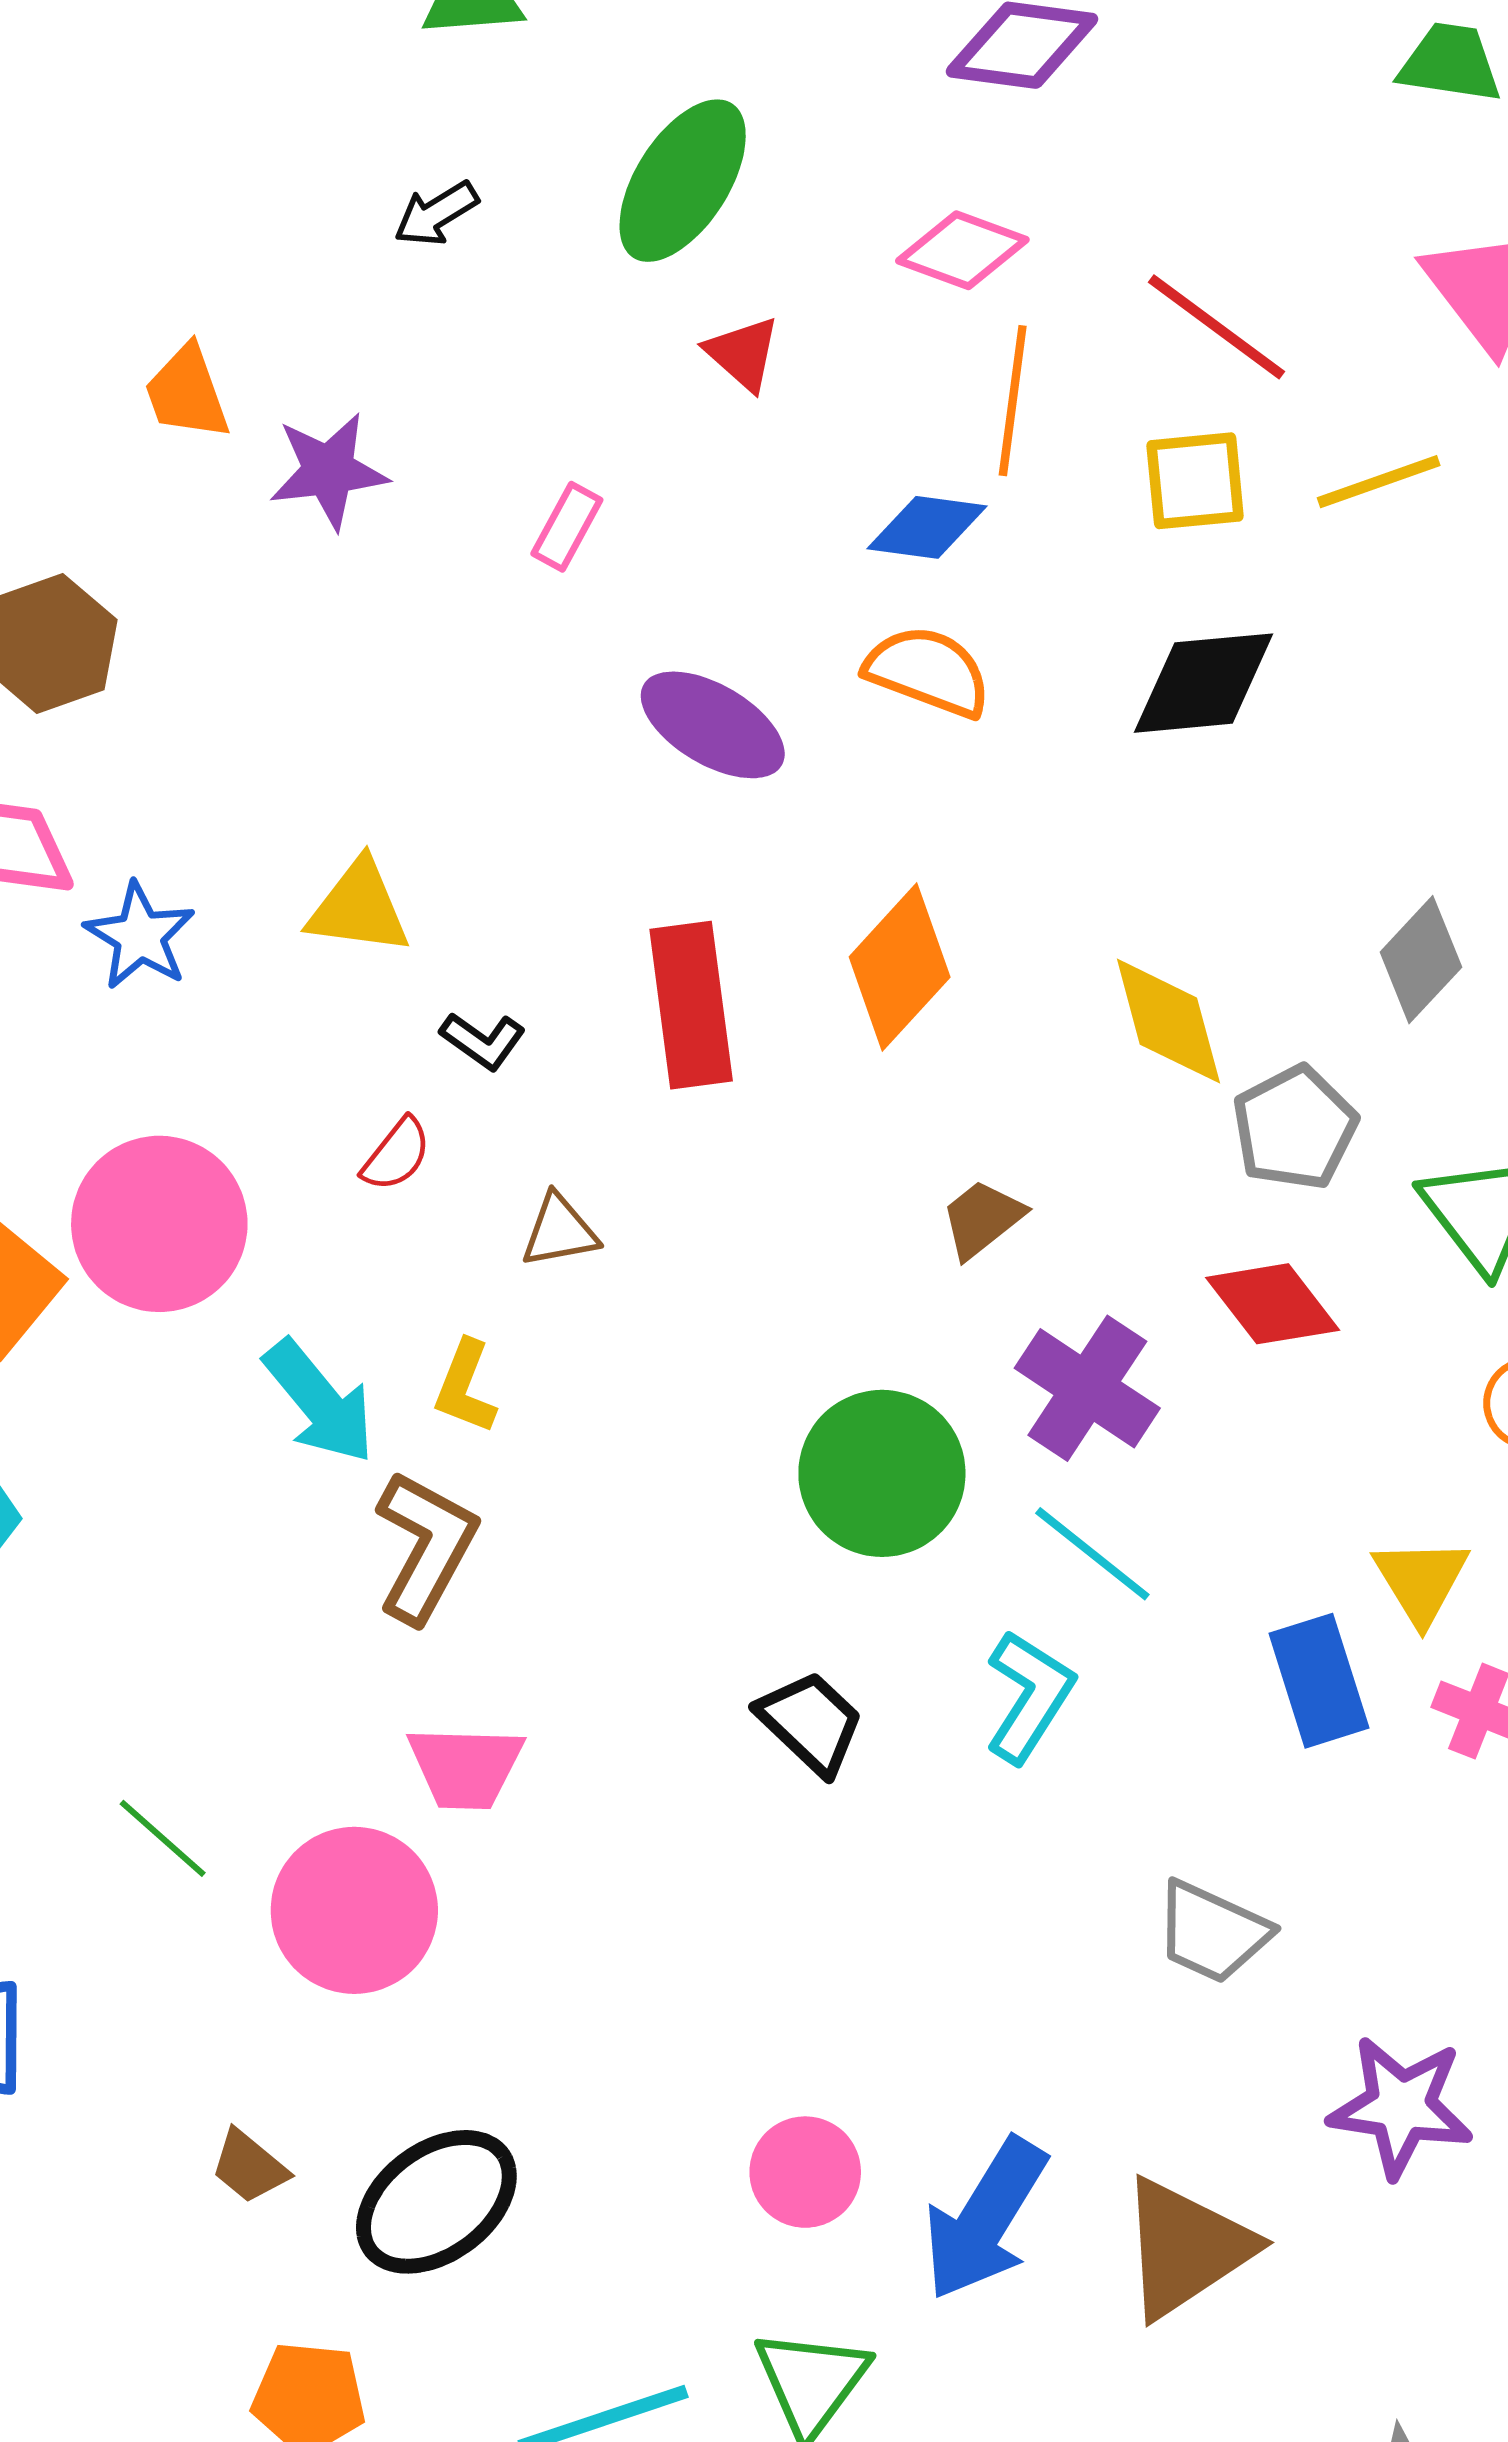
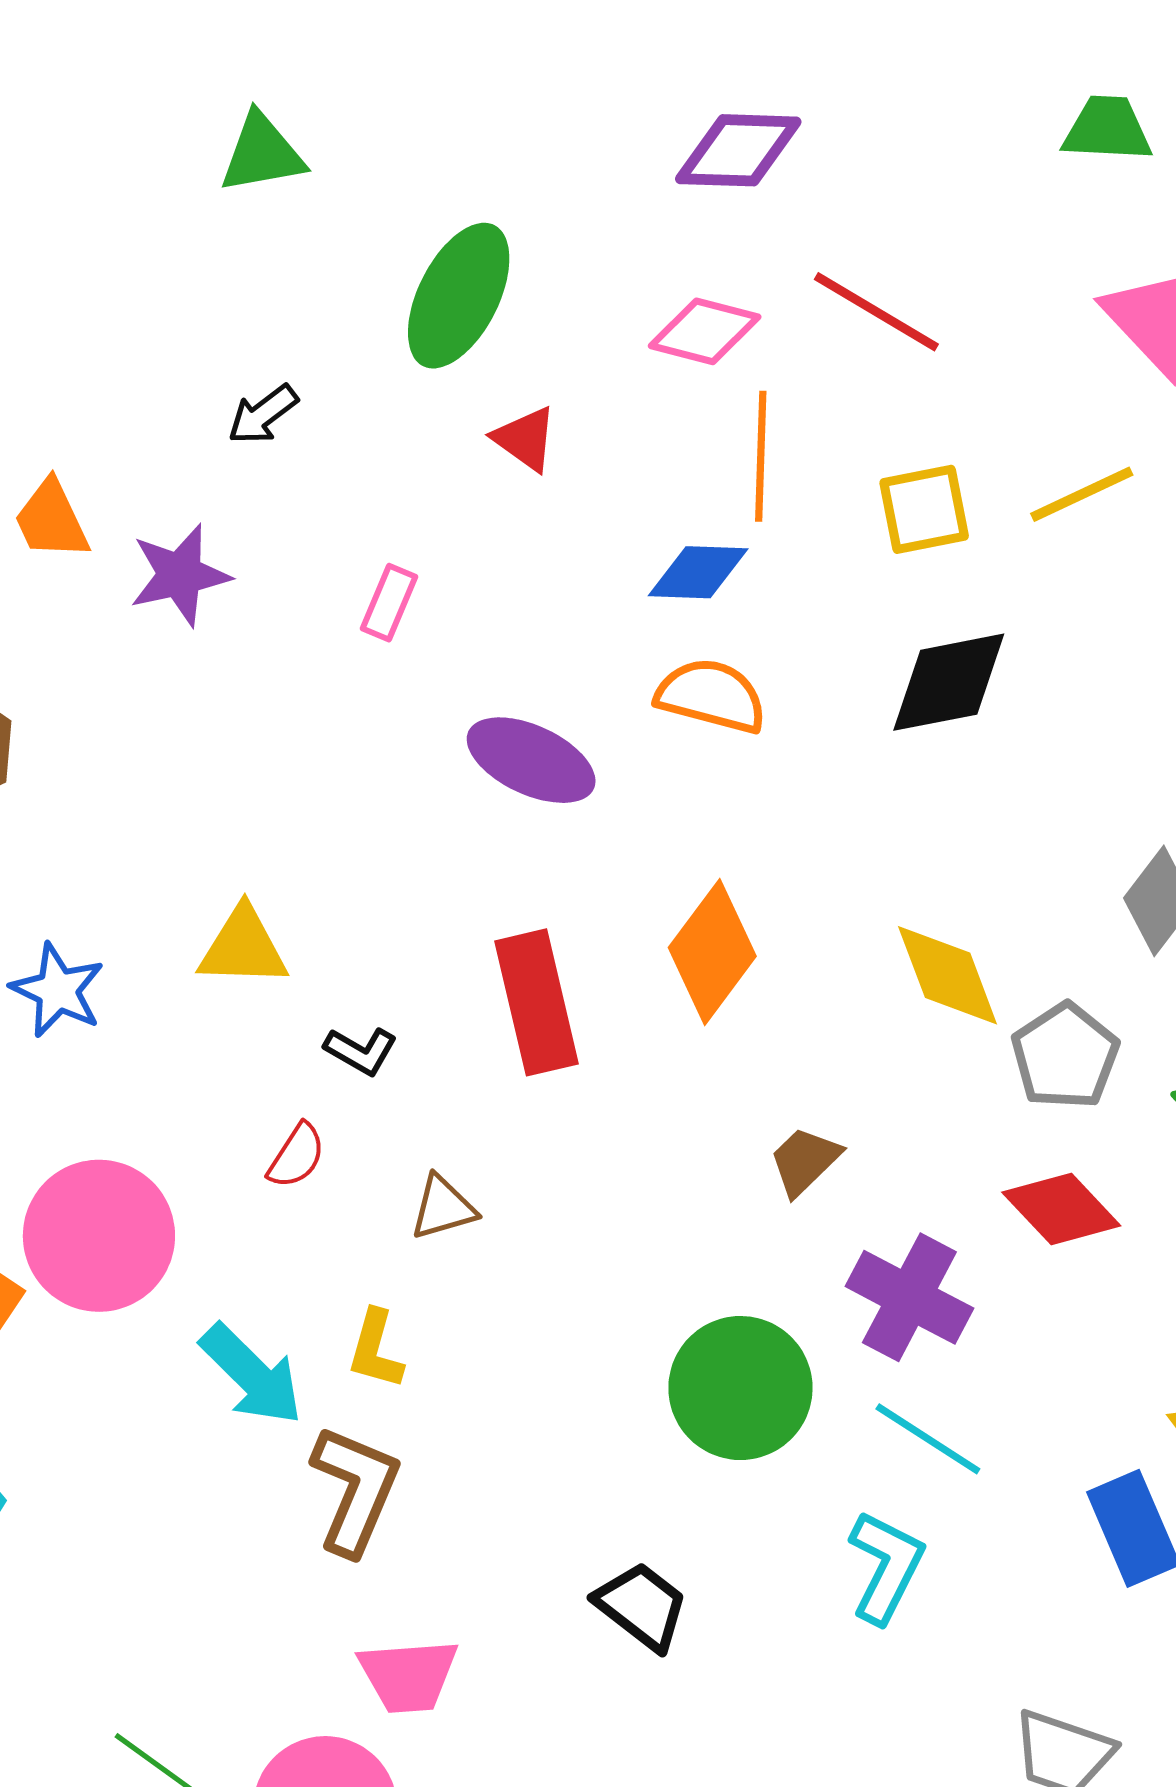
black arrow: (436, 214) -> (263, 415), moved
red line: (1217, 327) -> (876, 312), moved
black trapezoid: (811, 1722) -> (642, 1606), moved

